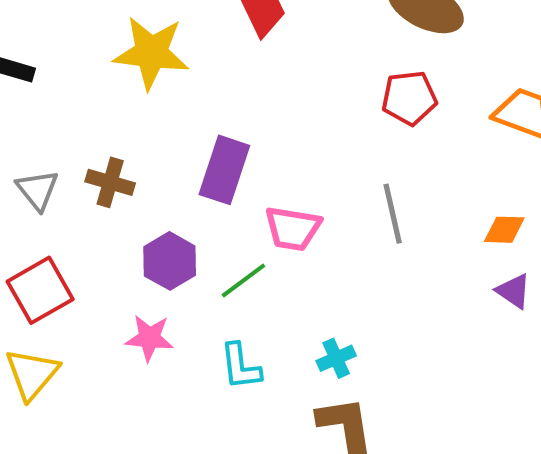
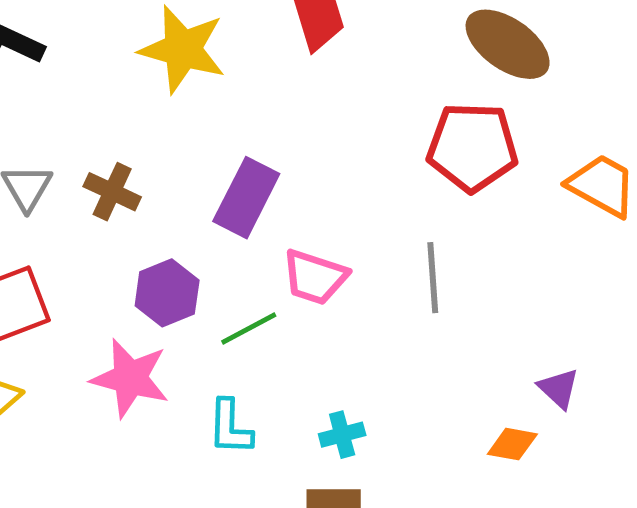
red pentagon: (409, 98) -> (472, 147), size x1.4
orange diamond: (504, 230) -> (512, 444), moved
pink star: (149, 338) -> (130, 378), size x1.4

